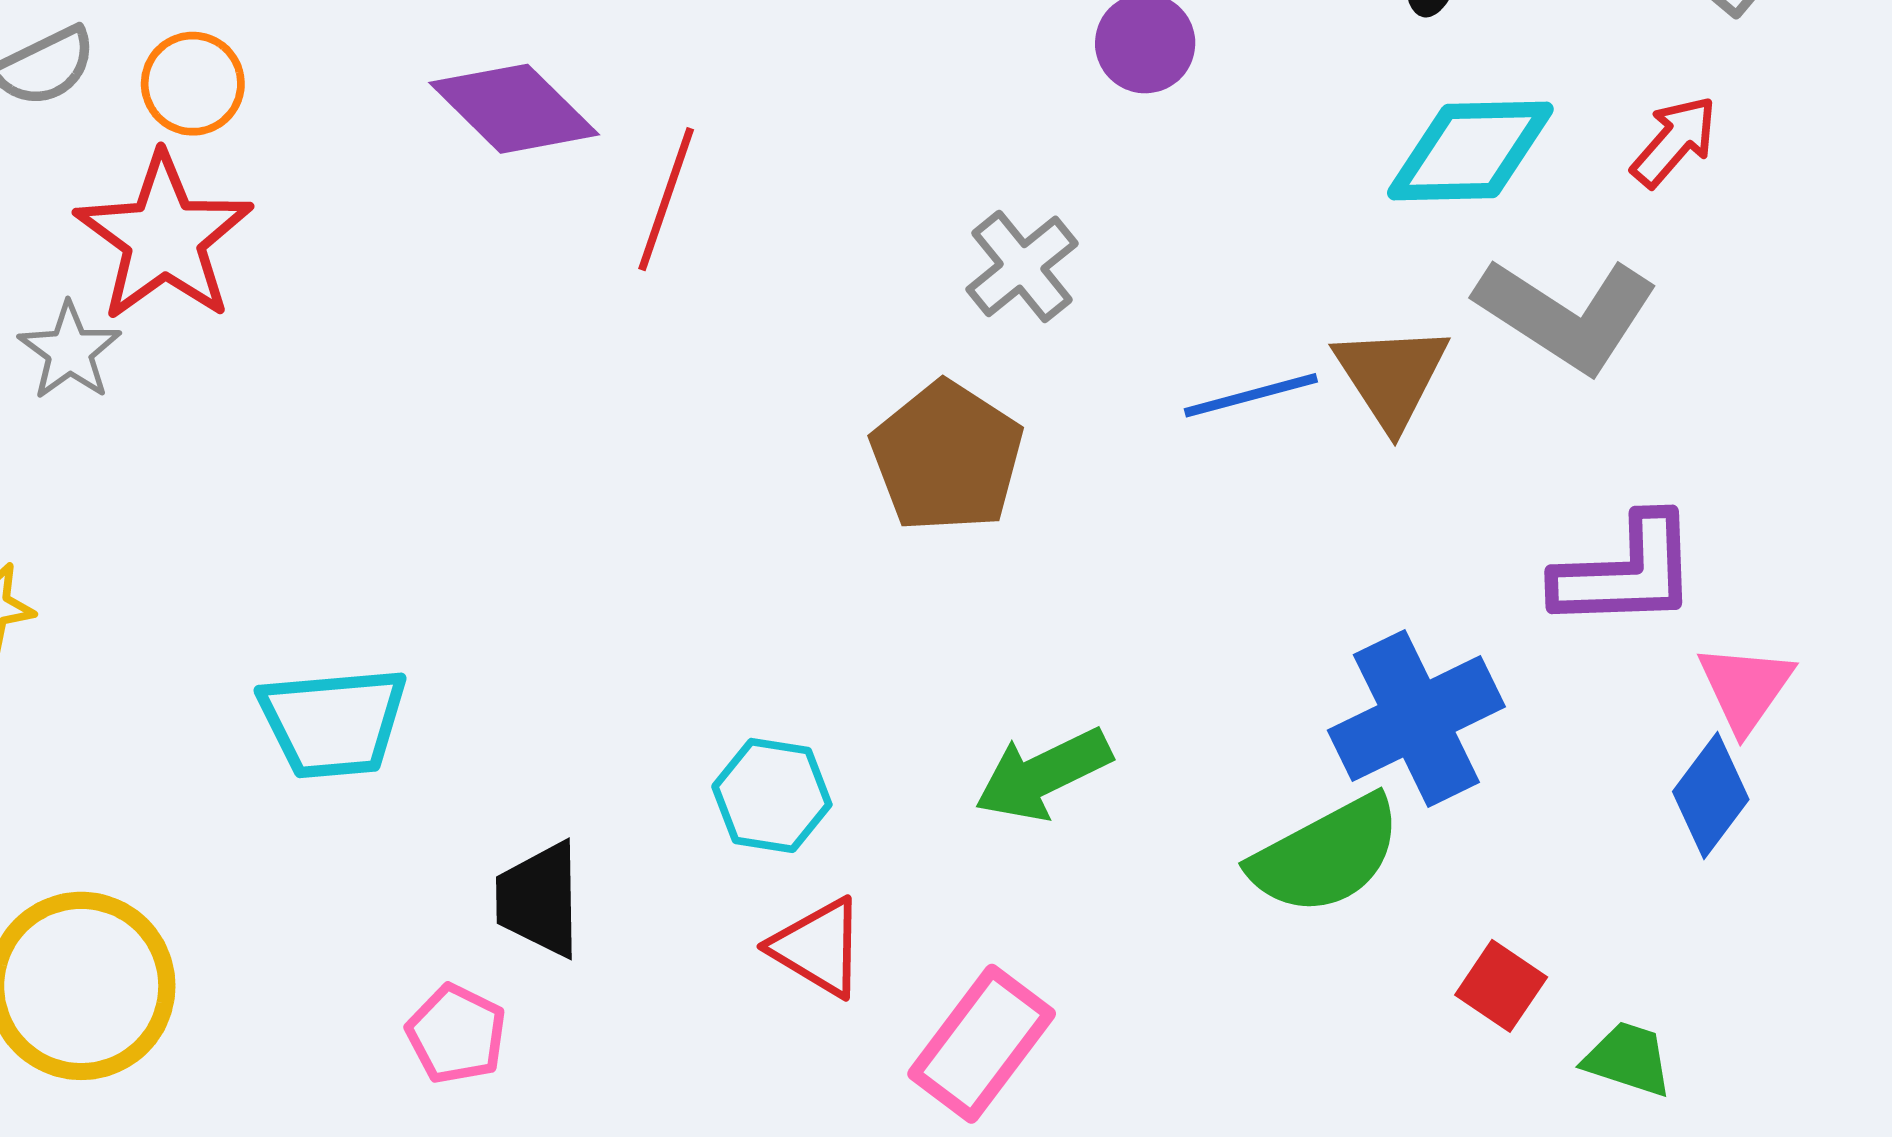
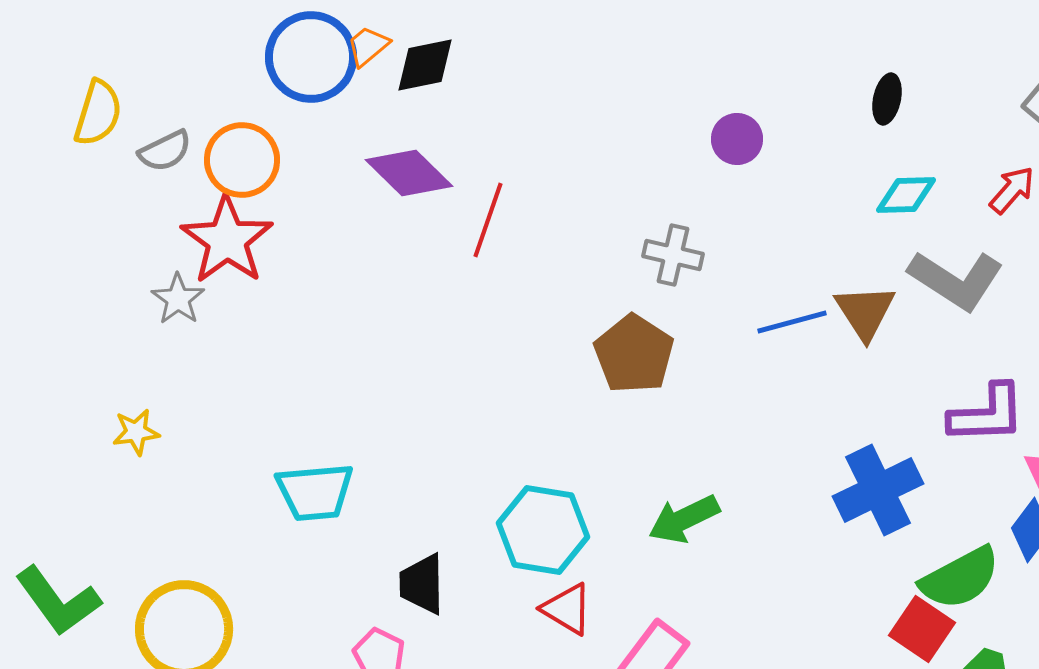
orange circle: (193, 84) -> (242, 160), size x1.4
cyan diamond: (1470, 151) -> (906, 195), size x0.7
gray cross: (1022, 266) -> (673, 255), turned -38
cyan hexagon: (772, 795) -> (543, 530), size x1.5
green semicircle: (1326, 855) -> (960, 578), moved
red square: (1501, 986) -> (922, 629), size x1.4

